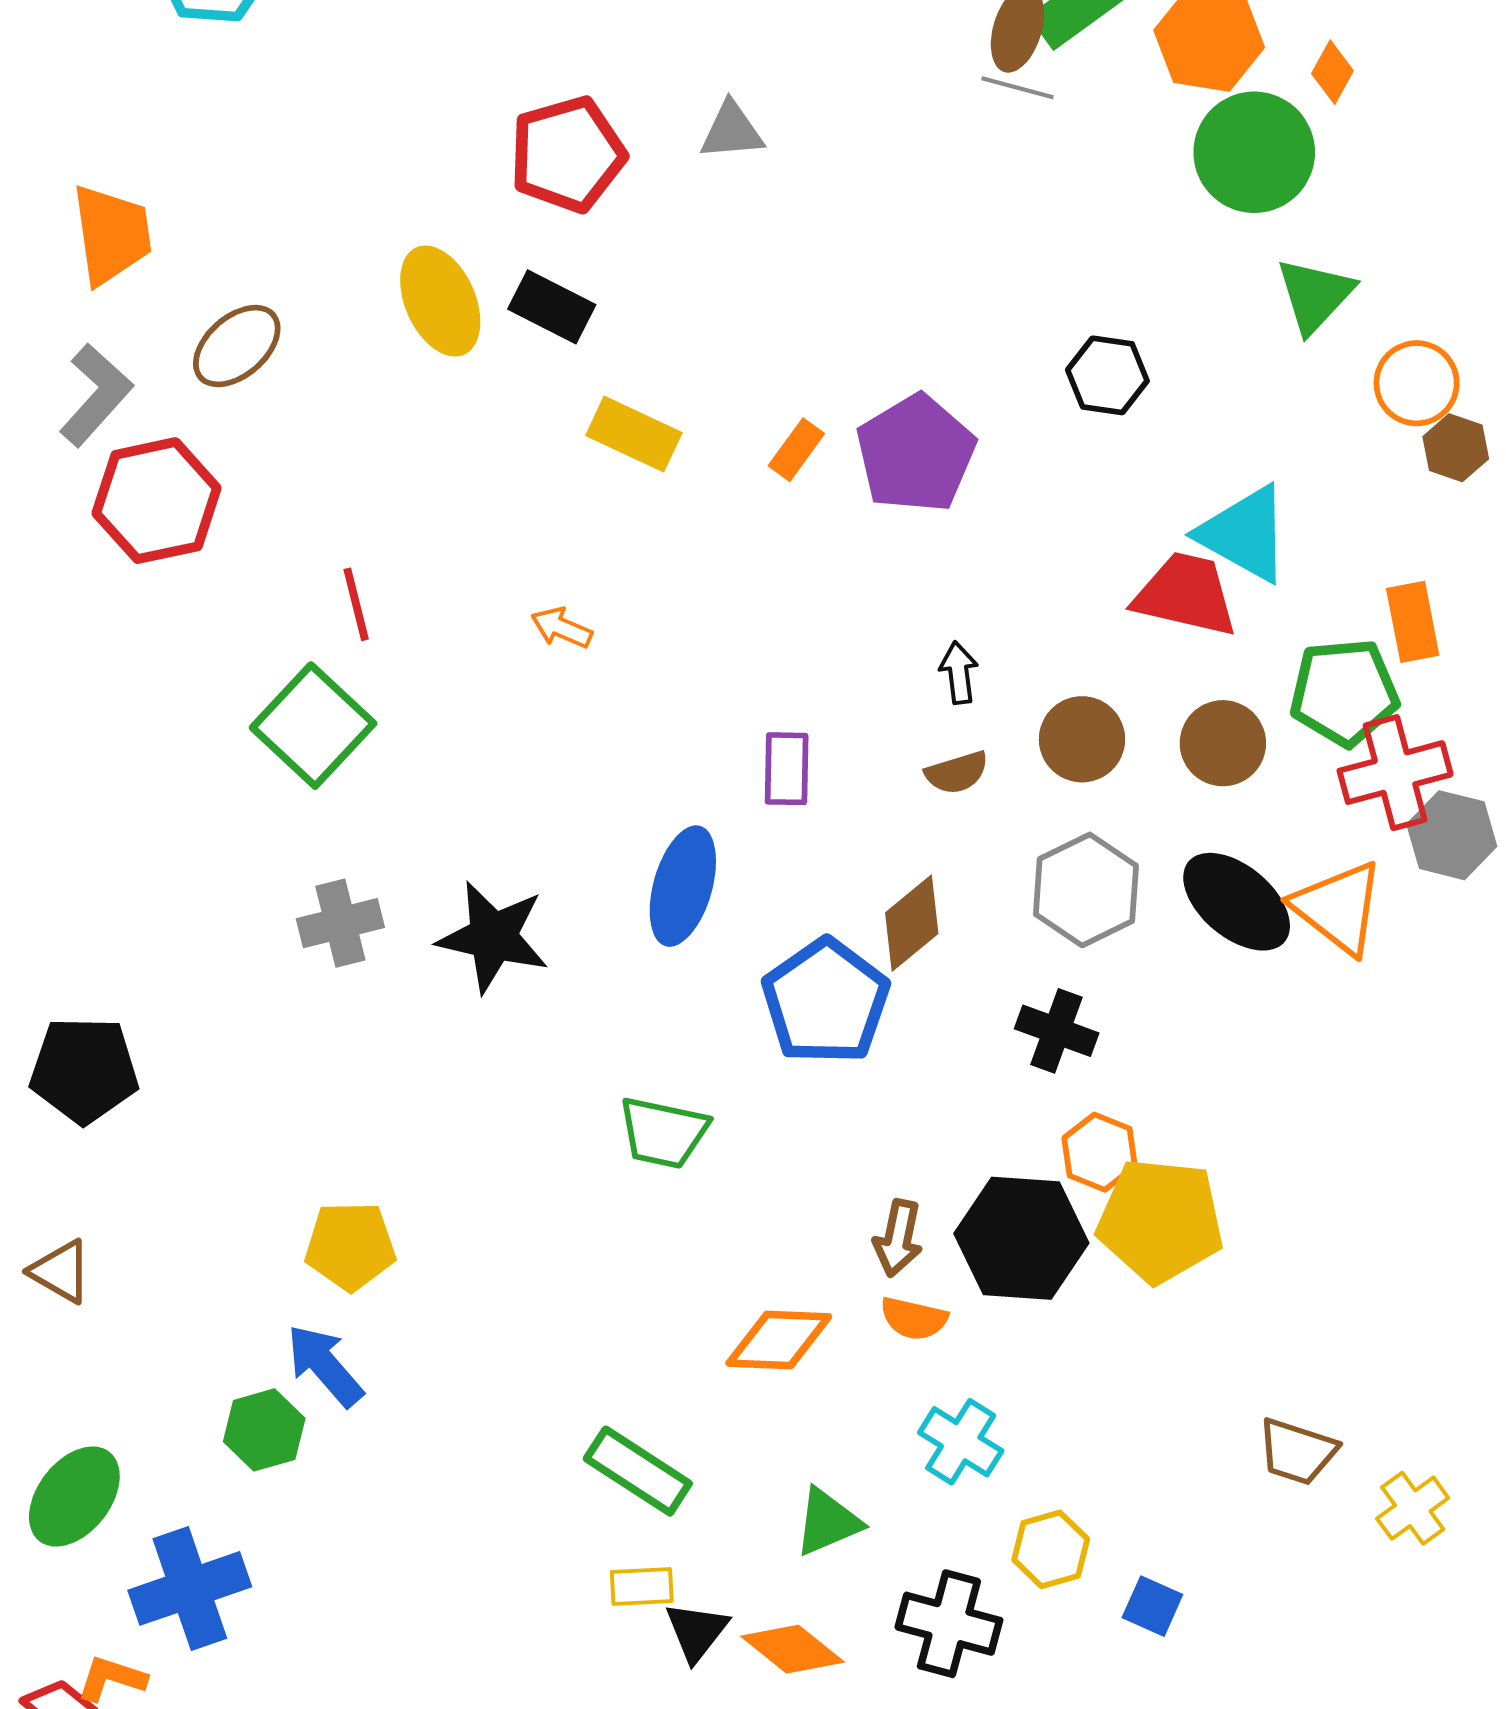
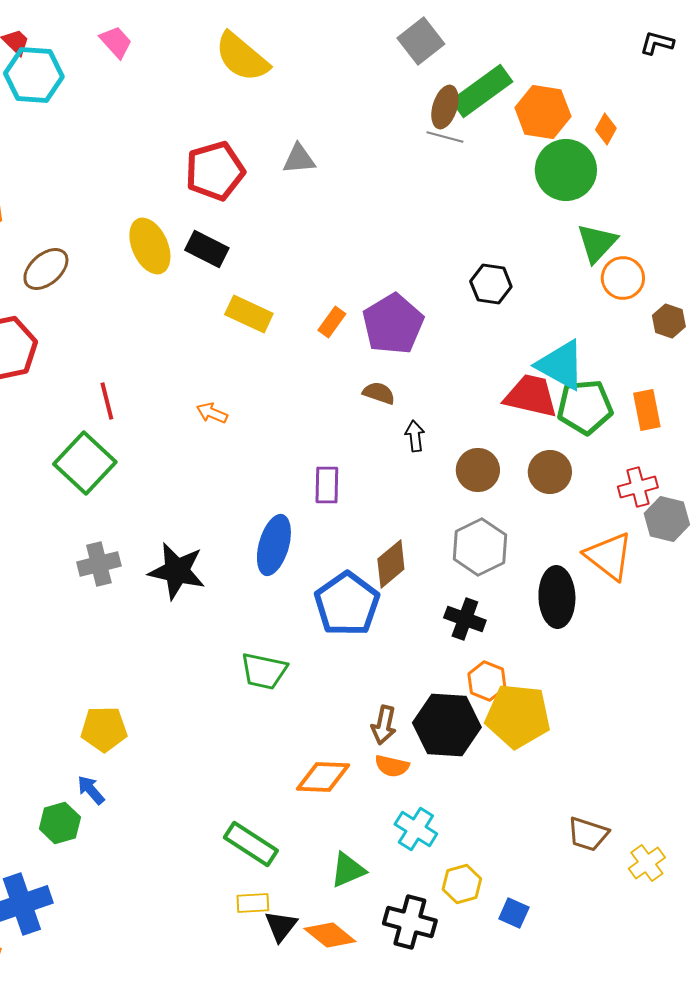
orange circle: (1417, 383) -> (623, 278), moved
green pentagon: (1344, 692) -> (585, 407), moved
brown semicircle: (957, 773) -> (379, 393), moved, turned -144
red cross: (1395, 773) -> (638, 487), size x0.7
black ellipse: (1237, 902) -> (557, 597), moved, turned 48
blue arrow: (325, 1365) -> (91, 790), size x0.7

